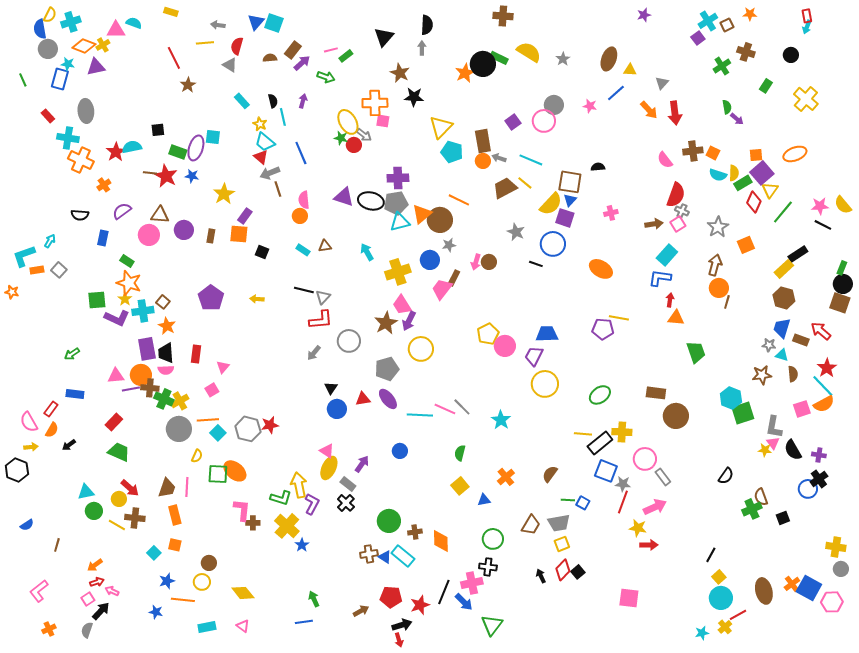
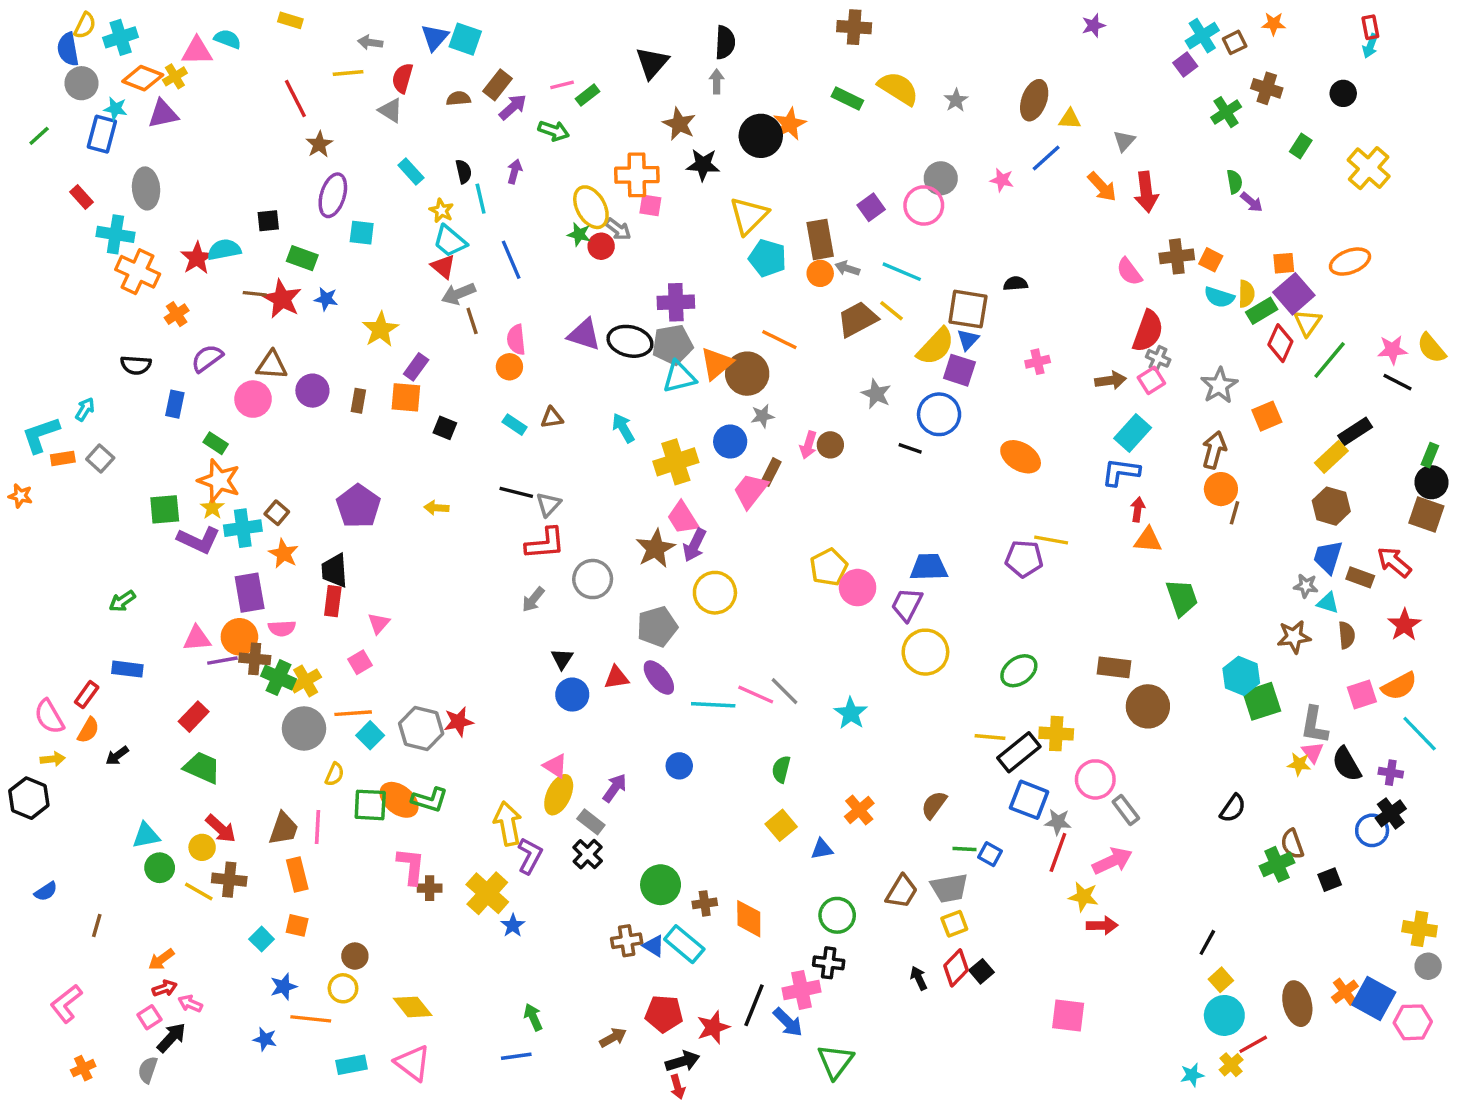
black circle: (483, 64) -> (761, 136), moved
green line: (23, 80) -> (39, 136), turned 72
purple ellipse: (196, 148) -> (333, 195), moved
black trapezoid: (166, 353) -> (335, 571), moved
cyan line: (823, 386) -> (1420, 734), moved
green L-shape: (281, 498) -> (430, 800), moved
pink triangle: (243, 626) -> (413, 1063), size x1.6

